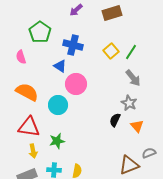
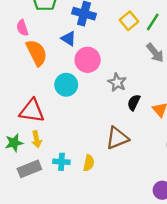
orange semicircle: (27, 92) -> (37, 53), moved, turned 35
gray star: (129, 103) -> (117, 82), moved
green star: (57, 141) -> (14, 143), moved
brown triangle: (129, 165) -> (117, 138), moved

